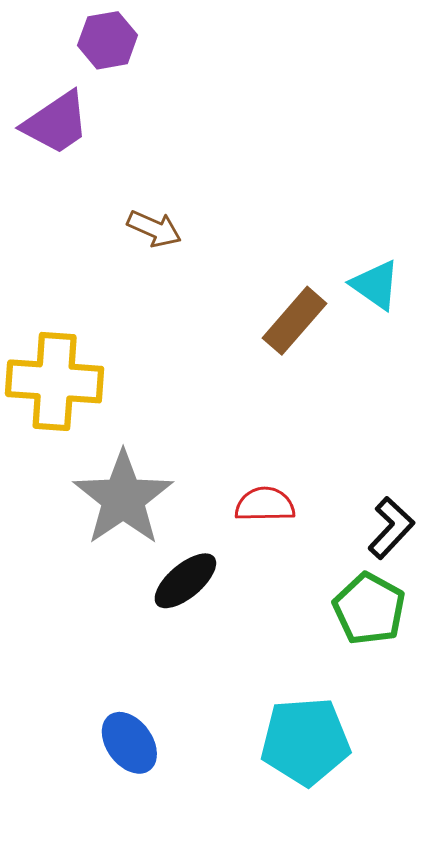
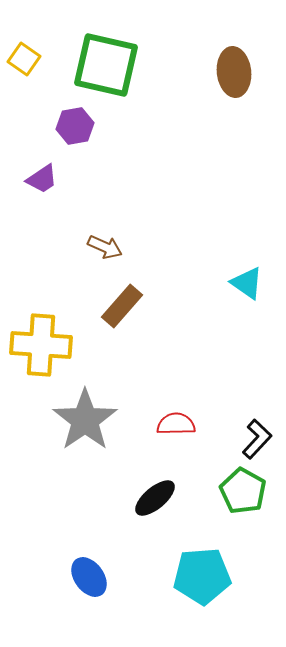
purple trapezoid: (56, 123) -> (42, 179), size x0.7
brown rectangle: (294, 321) -> (122, 306), moved
black ellipse: (185, 581) -> (155, 498), moved

